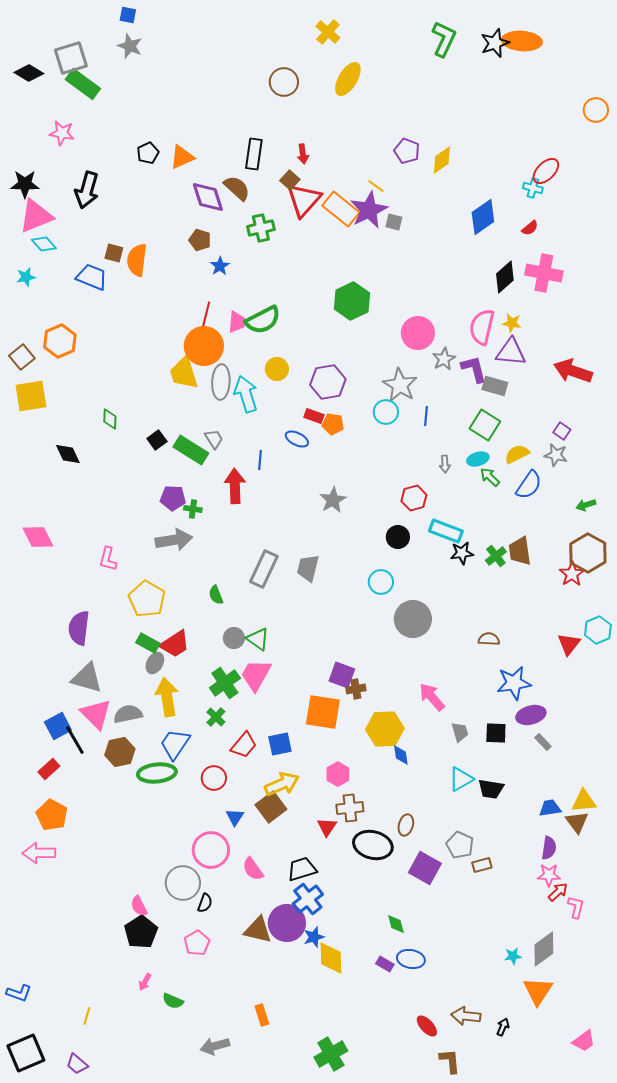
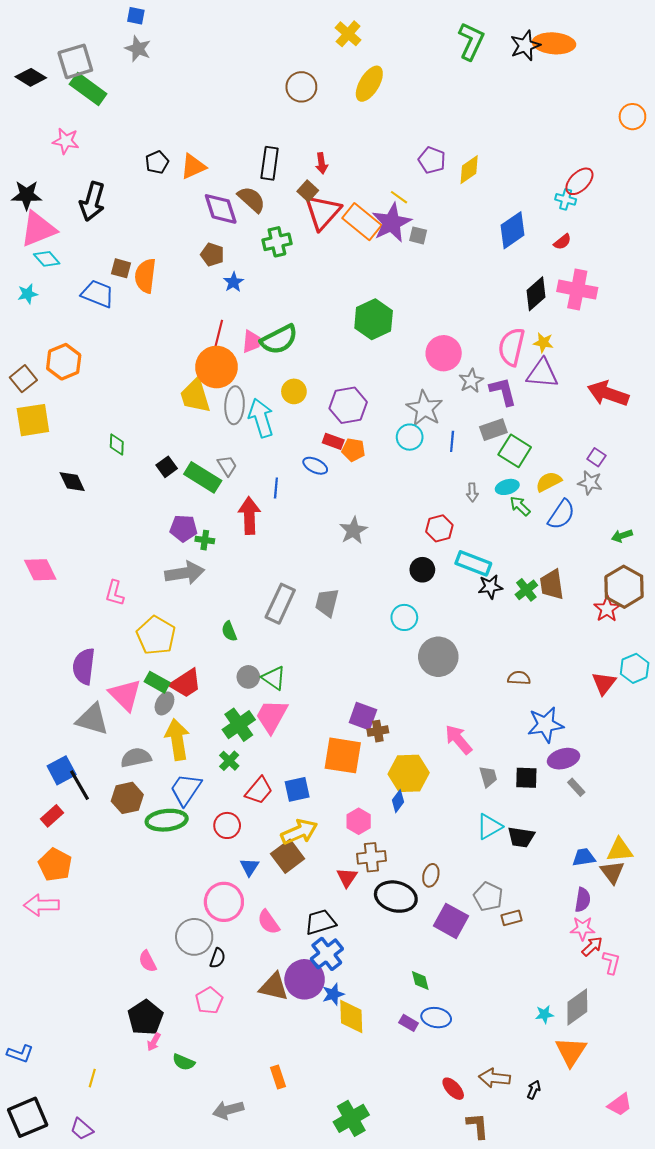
gray rectangle: (495, 386) -> (493, 430), moved, turned -35
pink triangle: (96, 714) -> (125, 695), moved
blue diamond: (401, 755) -> (398, 801), moved, turned 45
black pentagon: (141, 932) -> (145, 1018), moved

